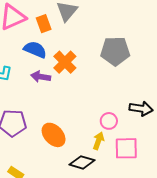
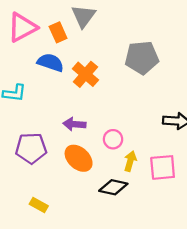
purple arrow: (41, 77) -> (74, 124), moved
pink circle: (109, 121) -> (113, 139), moved

